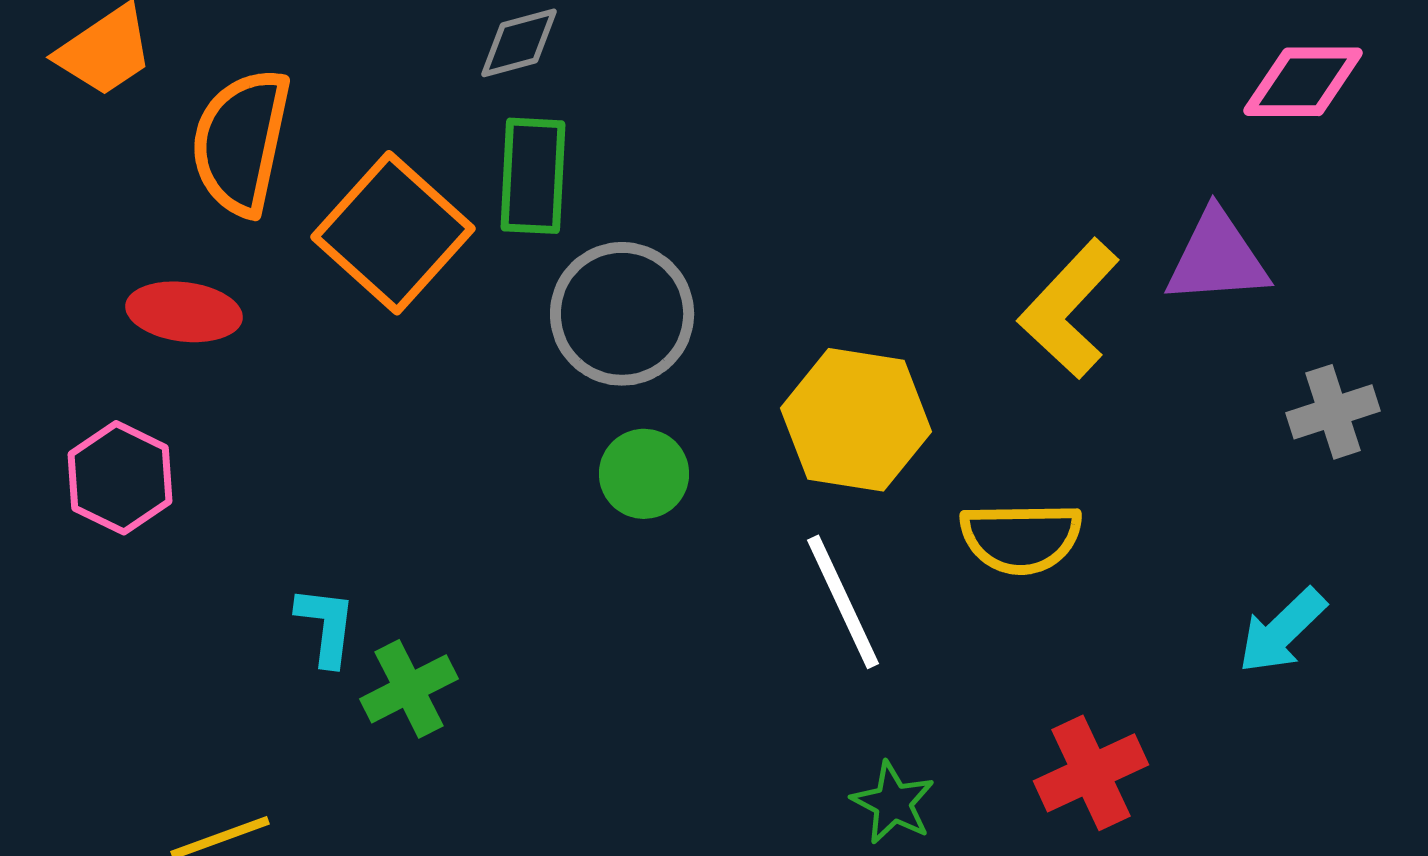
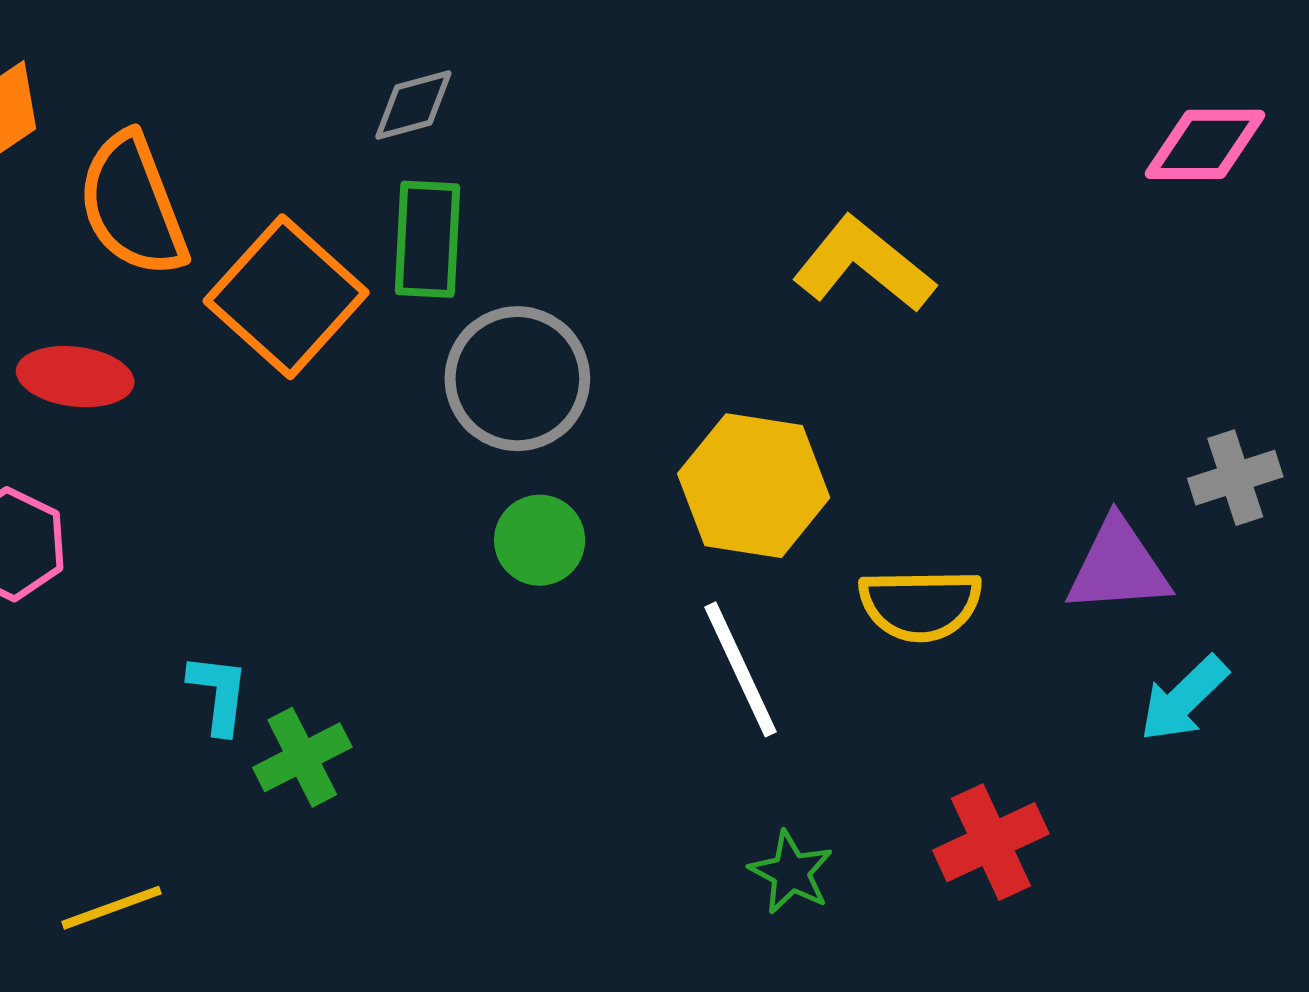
orange semicircle: (241, 142) -> (133, 205), turned -33
purple triangle: (1217, 258) -> (1118, 566), moved
yellow L-shape: (1069, 309) -> (864, 265), moved, turned 86

